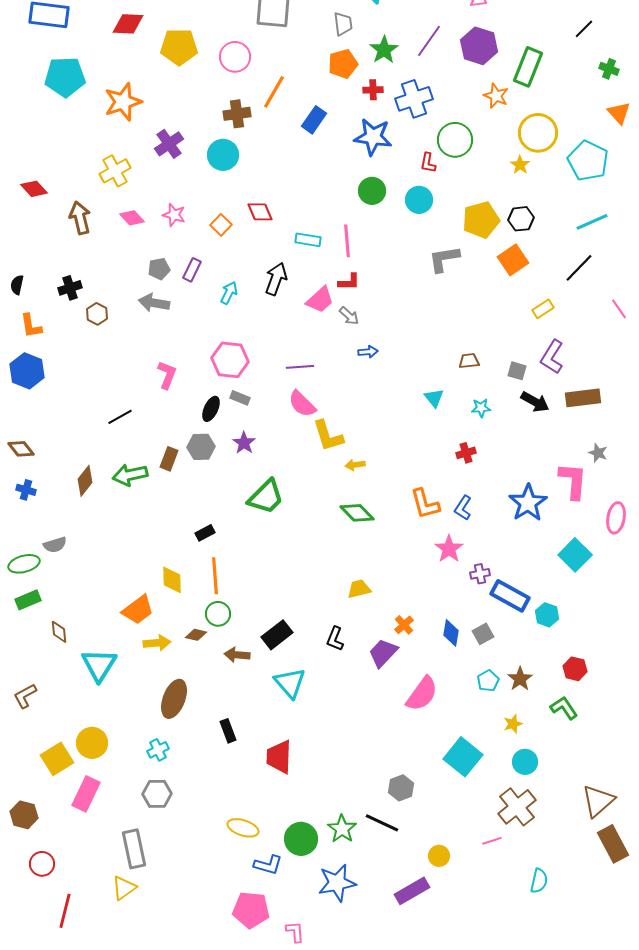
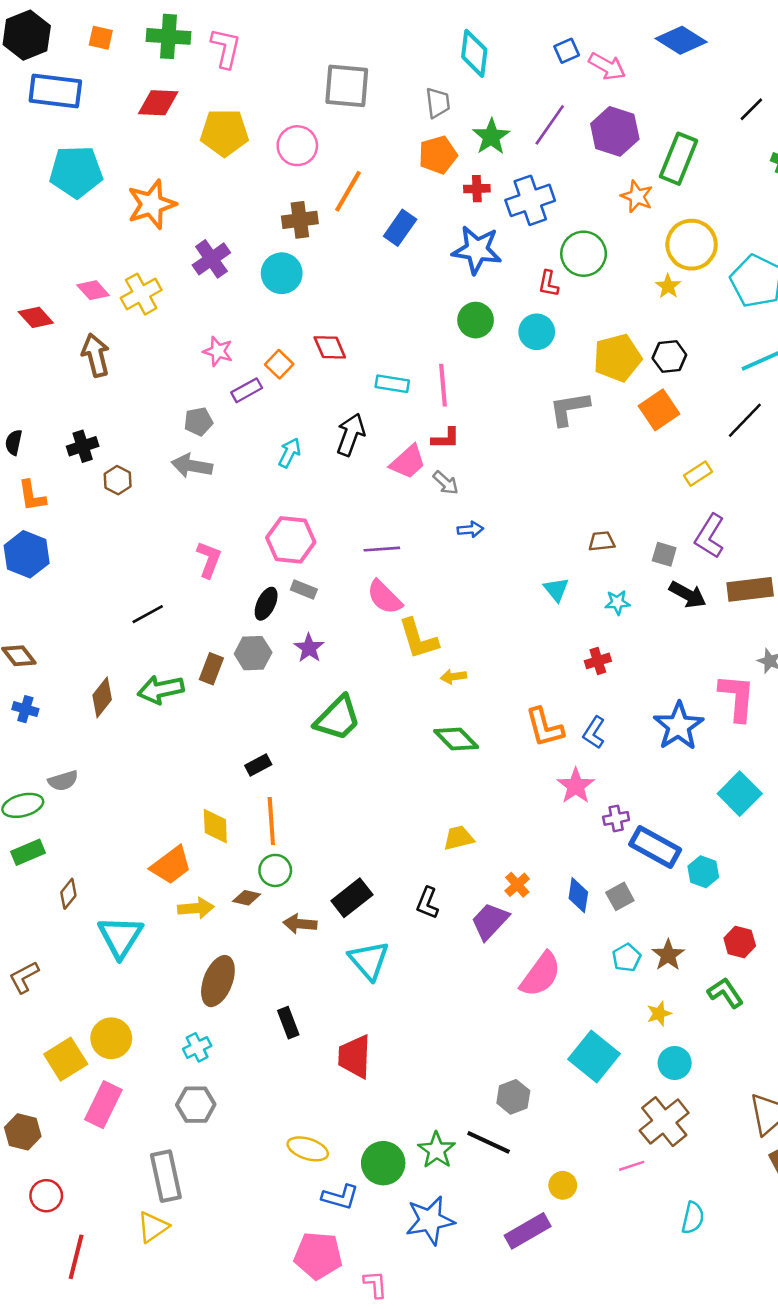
pink diamond: (132, 218) -> (93, 290), moved
purple rectangle: (192, 270) -> (247, 390), moved, turned 35
brown diamond: (59, 632) -> (68, 894), turned 45

